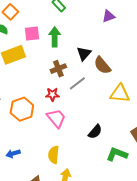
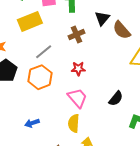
gray line: (77, 83) -> (44, 52), moved
red star: (52, 94) -> (78, 69), moved
pink trapezoid: (56, 118) -> (77, 98), moved

